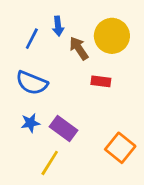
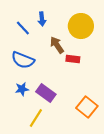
blue line: (32, 39) -> (23, 28), turned -70
brown arrow: (79, 48) -> (57, 45), moved

